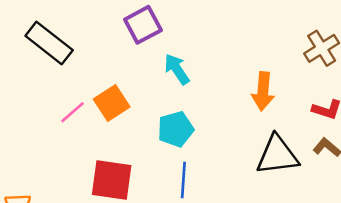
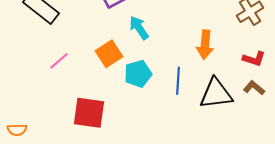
orange square: (112, 103) -> (109, 54), moved
blue line: (183, 180) -> (178, 81), moved

